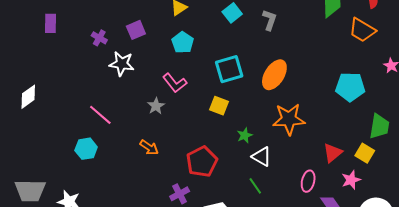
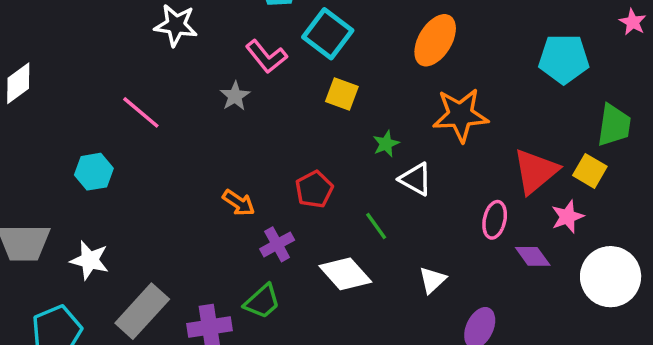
cyan square: (229, 69) -> (328, 34), moved, turned -36
orange arrow: (149, 147) -> (239, 203), moved
cyan hexagon: (86, 149) -> (94, 172), moved
red triangle: (333, 153) -> (536, 171), size x1.4
red pentagon: (202, 162) -> (314, 189), size x0.7
green line: (255, 186) -> (376, 226), moved

